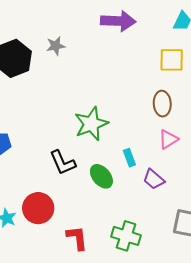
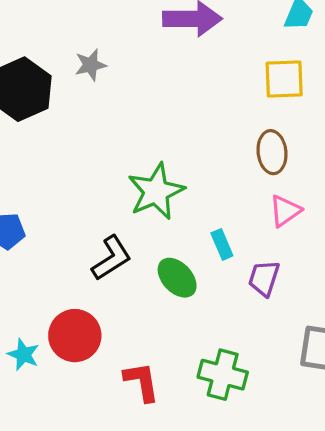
black L-shape: (63, 163) -> (111, 258), turned -96
purple trapezoid: (154, 179) -> (264, 278), turned 70

